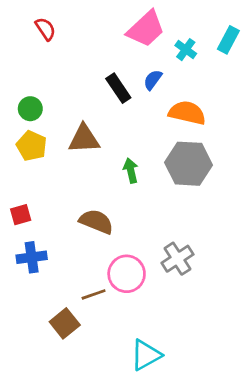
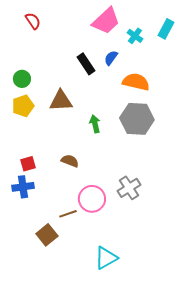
yellow pentagon: (32, 146) -> (23, 106), turned 30
red square: (21, 215) -> (28, 164), moved
brown semicircle: (96, 222) -> (70, 161), size x0.7

